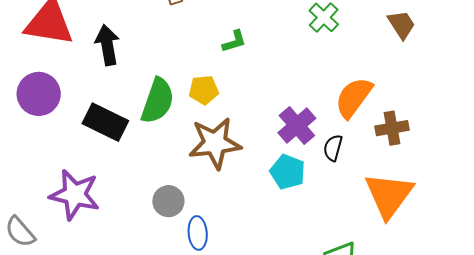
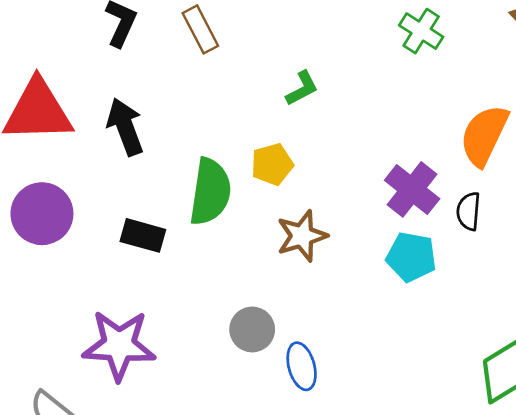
black rectangle: (105, 122) -> (143, 235), size x0.7
brown star: (215, 143) -> (302, 236), size x0.7

